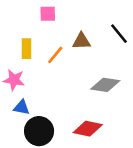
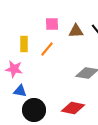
pink square: (48, 14) -> (52, 24), moved
brown triangle: (81, 41) -> (76, 31), moved

